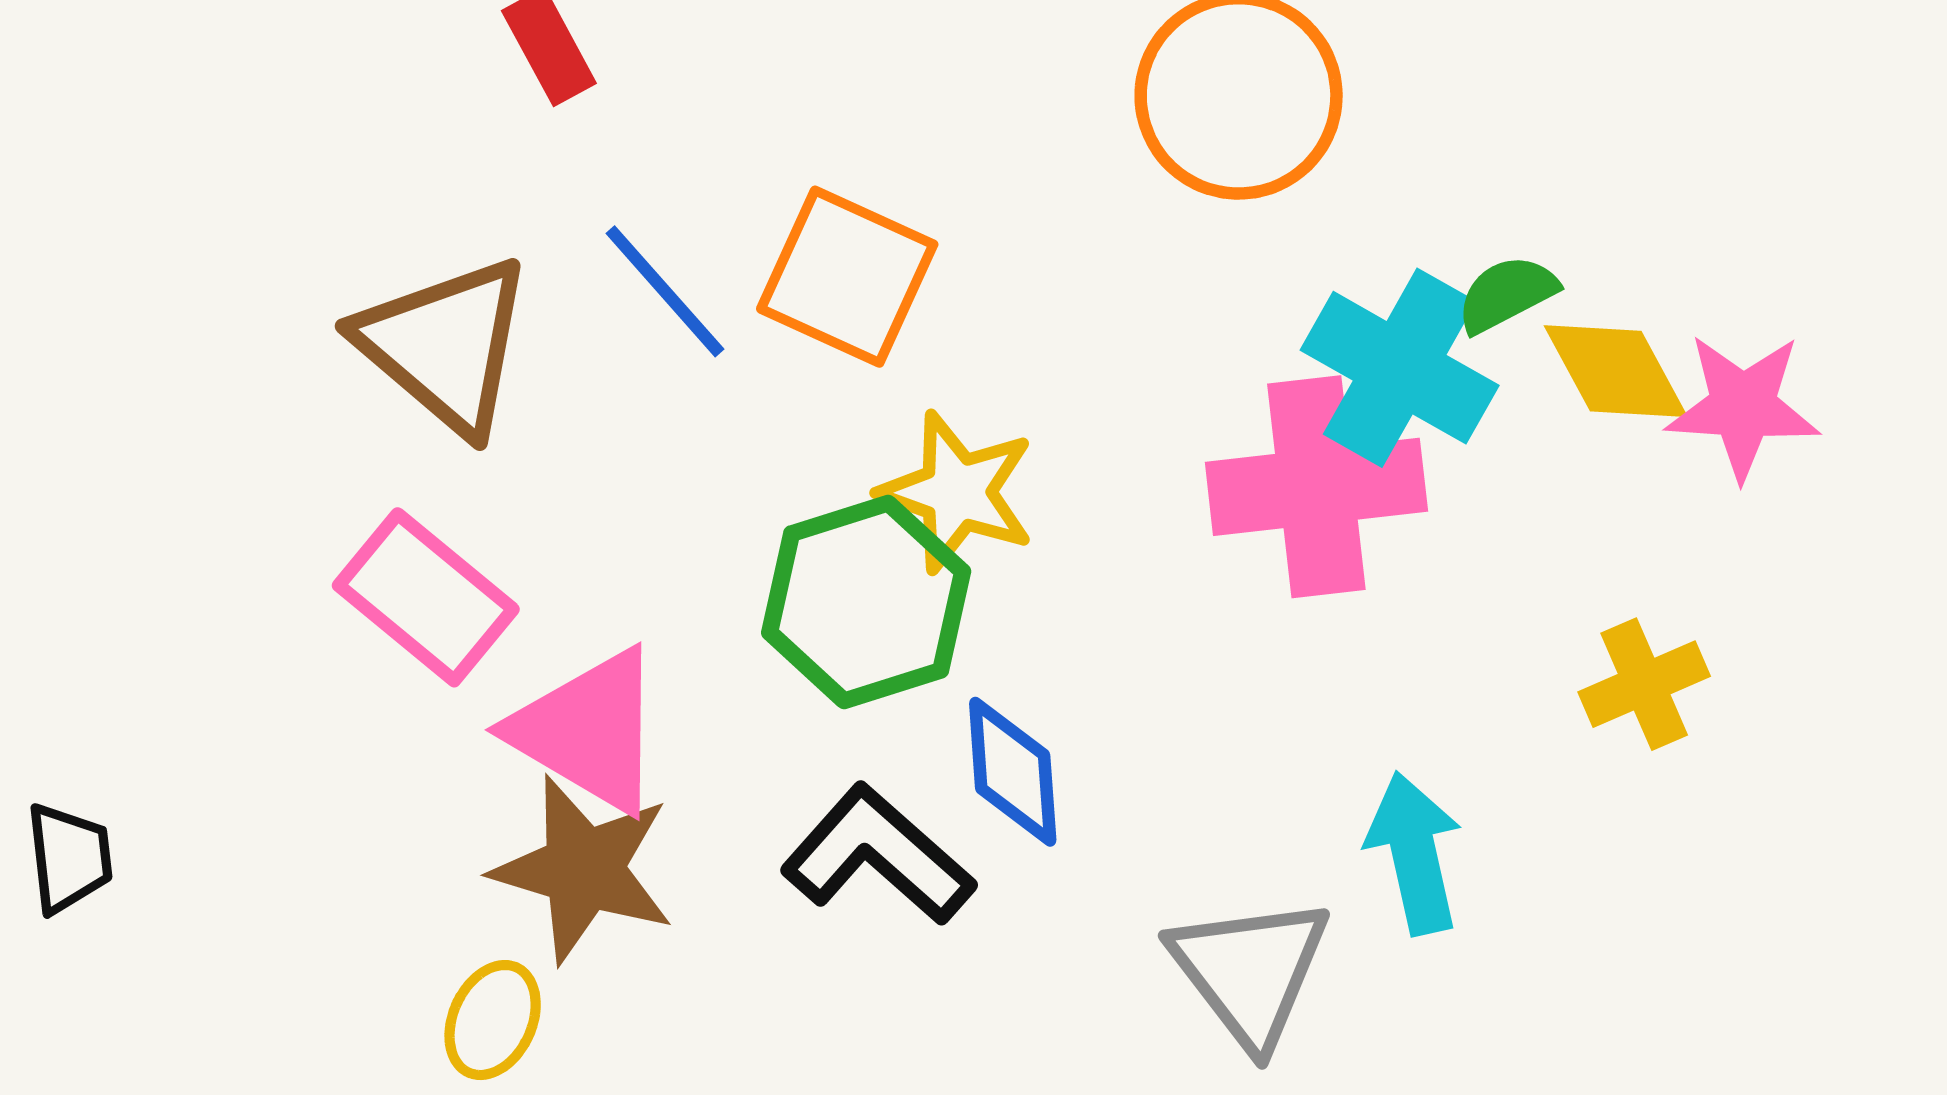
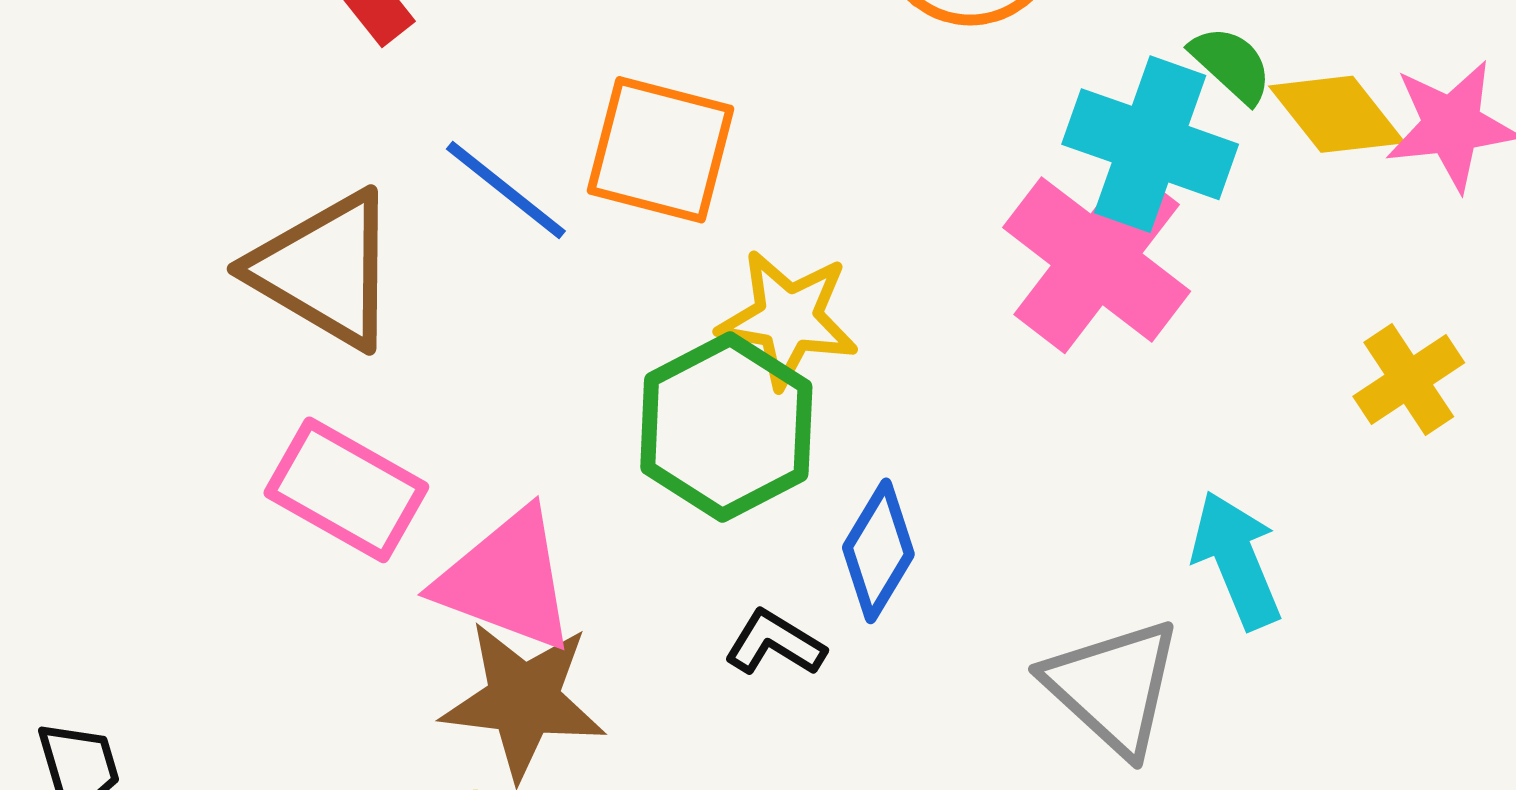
green semicircle: (1507, 294) -> (1231, 64), turned 80
pink cross: (1316, 487) -> (1097, 259), turned -36
blue diamond: (1013, 772) -> (878, 551), turned 45
black L-shape: (878, 855) -> (775, 643), size x0.6

